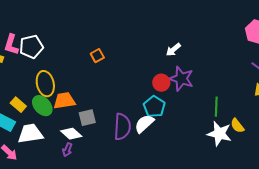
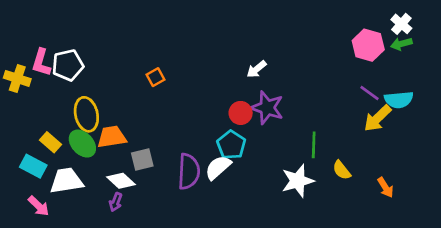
white star: (219, 134) -> (298, 181), moved, turned -30

